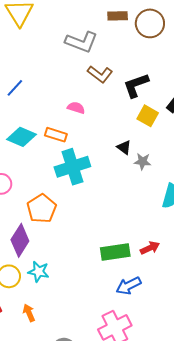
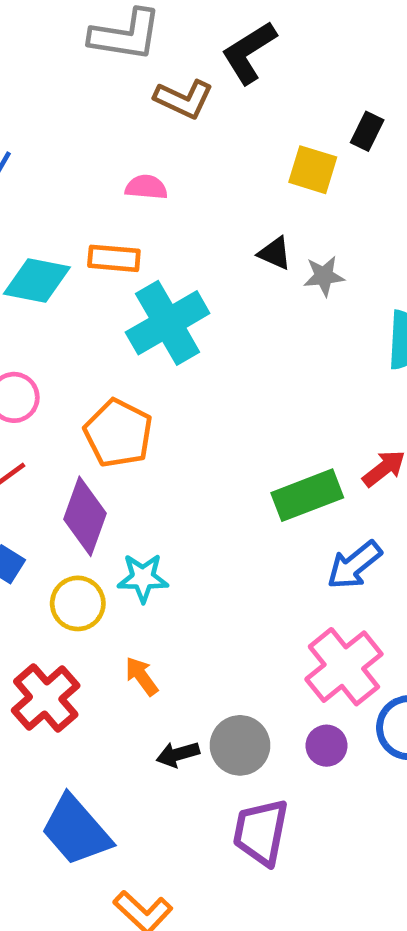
black L-shape: (136, 85) -> (249, 52), moved

